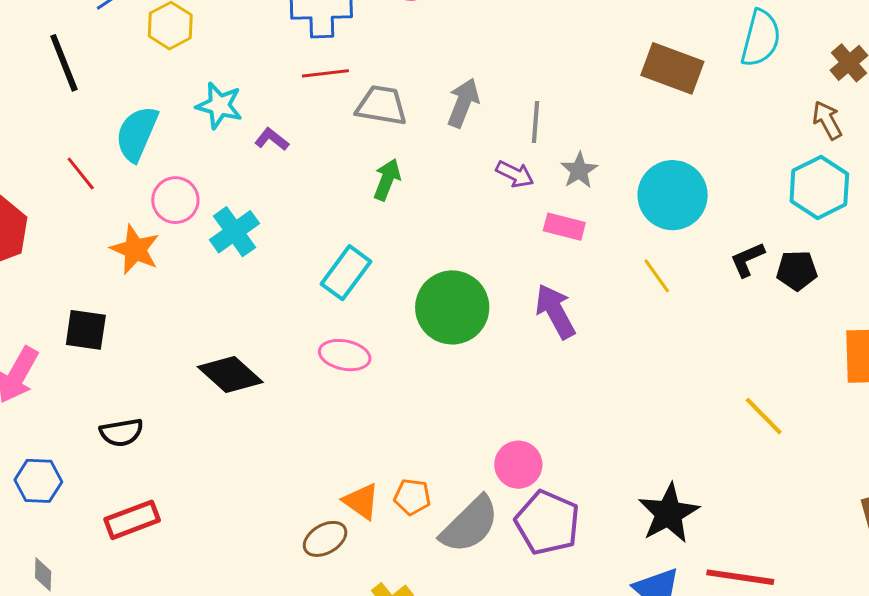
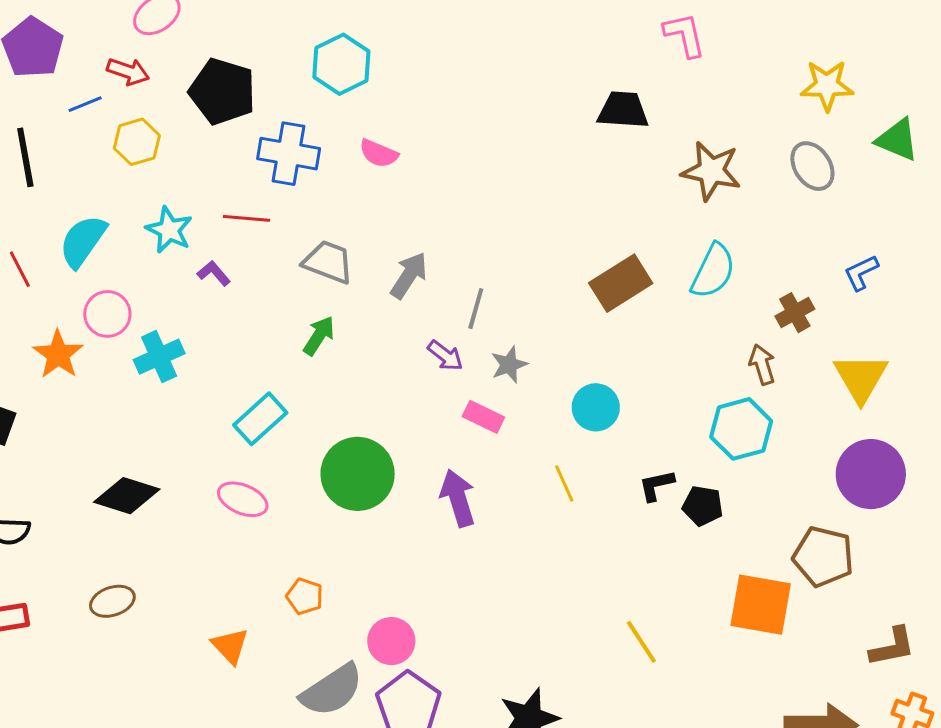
brown rectangle: (672, 68) -> (621, 283), turned -64
red line: (325, 73) -> (247, 218), moved
cyan circle: (673, 195) -> (596, 407), size x0.7
black diamond: (230, 374) -> (127, 496), turned -36
orange pentagon: (412, 497) -> (305, 596), moved
brown ellipse: (325, 539) -> (112, 601), moved

